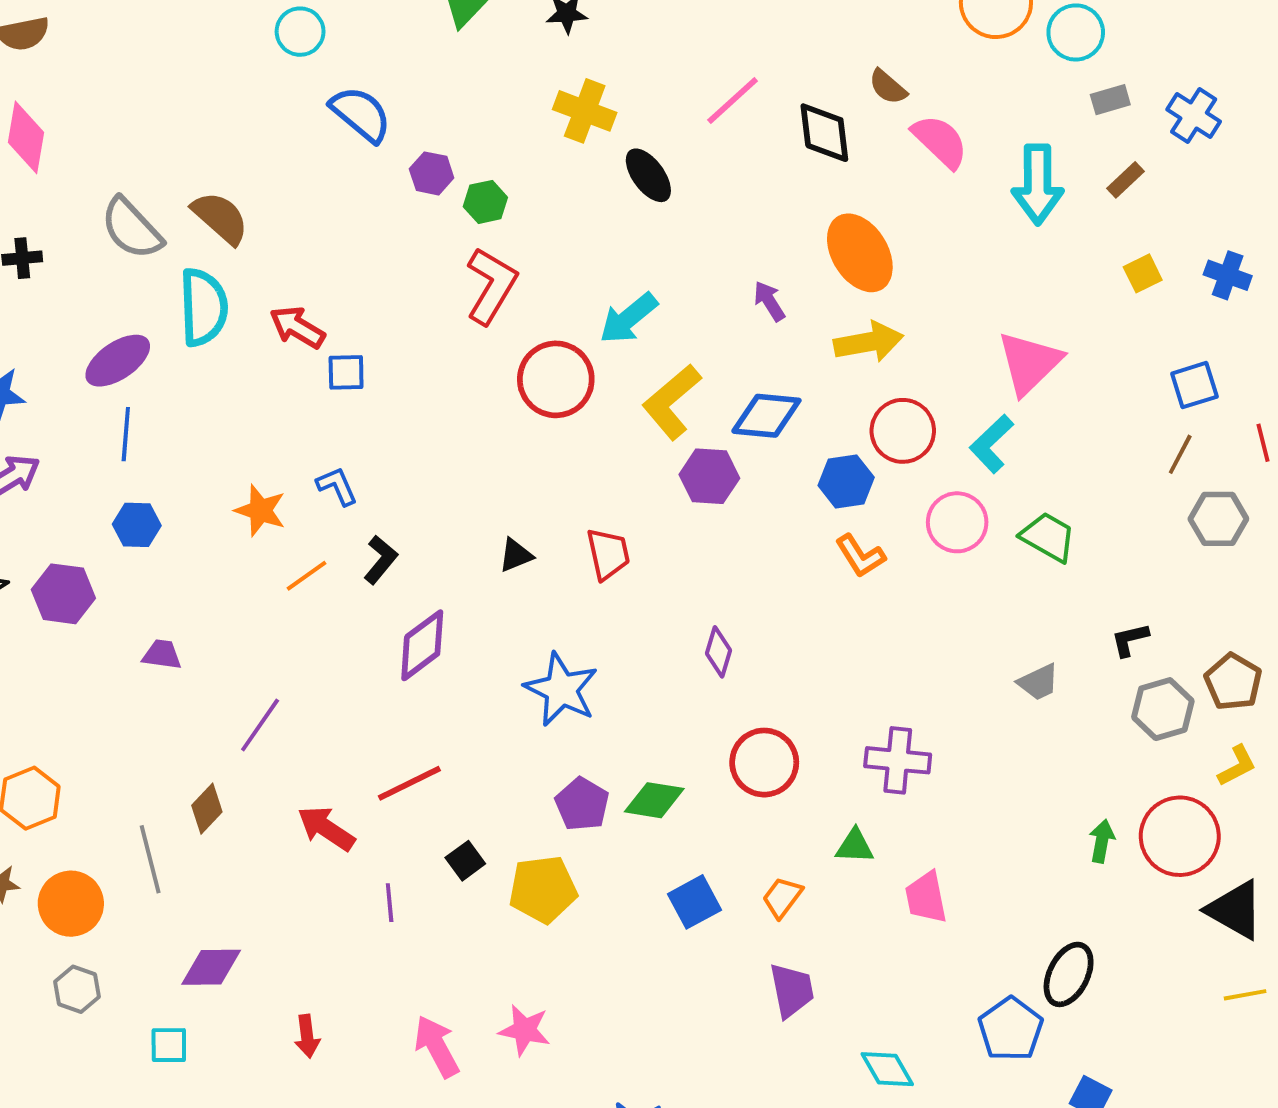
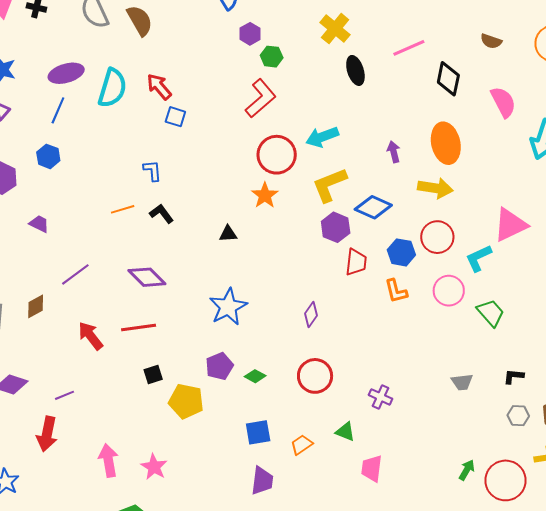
brown semicircle: (888, 87) -> (491, 41), moved, turned -40
cyan semicircle: (203, 307) -> (112, 88), moved
orange star: (260, 510) -> (265, 195), moved
red trapezoid: (608, 554) -> (356, 262), moved
black L-shape: (381, 560) -> (161, 214), turned -95
purple diamond: (422, 645) -> (147, 277), moved, turned 63
gray hexagon: (1163, 709) -> (518, 416), size x0.7
purple cross: (898, 760) -> (380, 397), size x0.7
green diamond: (654, 800) -> (255, 376), size x0.7
purple line: (390, 903) -> (64, 395), moved, turned 54
purple trapezoid: (792, 990) -> (262, 481), moved
red arrow: (307, 1036) -> (47, 434), size x1.6

